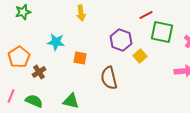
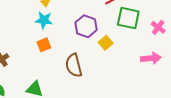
cyan star: (56, 42) -> (44, 20), moved
orange square: (80, 58) -> (44, 45), turned -32

